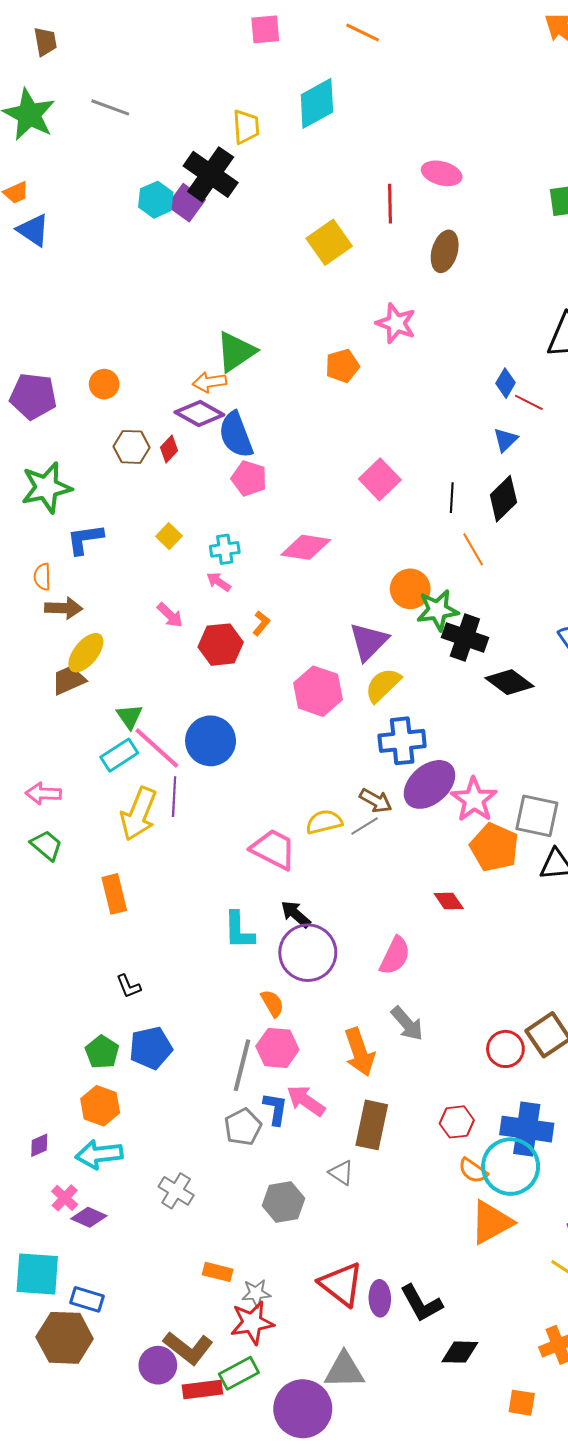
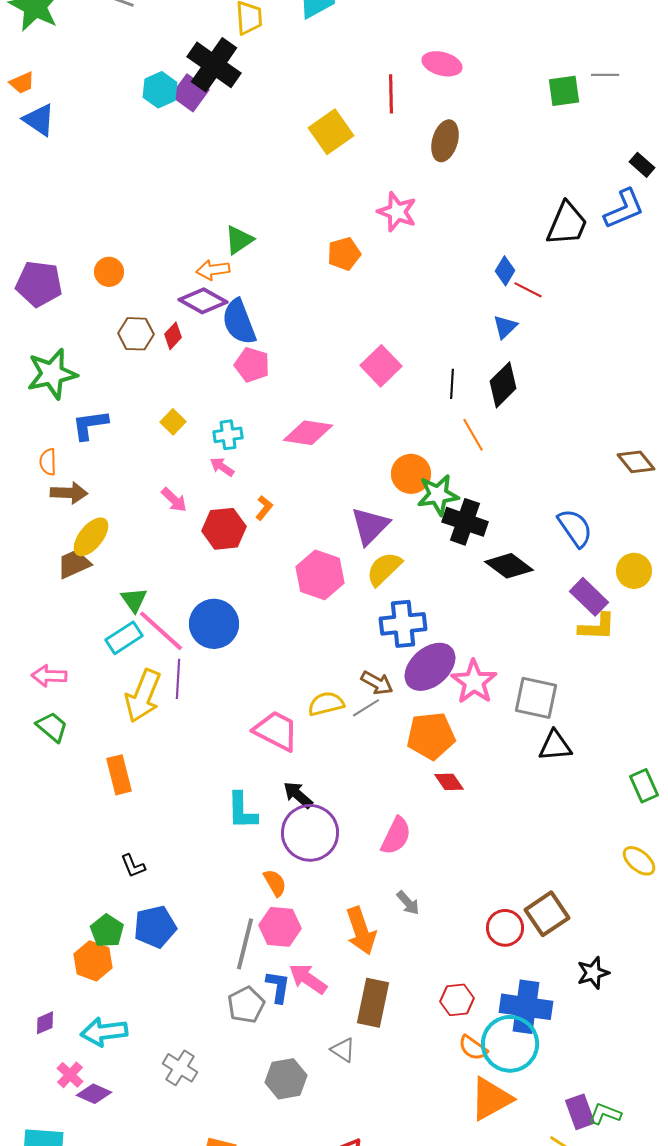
green triangle: (236, 352) -> (239, 240), size x0.7
orange pentagon: (494, 847) -> (431, 736), moved, turned -30
gray arrow: (407, 1024) -> (408, 903), size x0.7
orange hexagon: (100, 1106) -> (93, 961), moved

